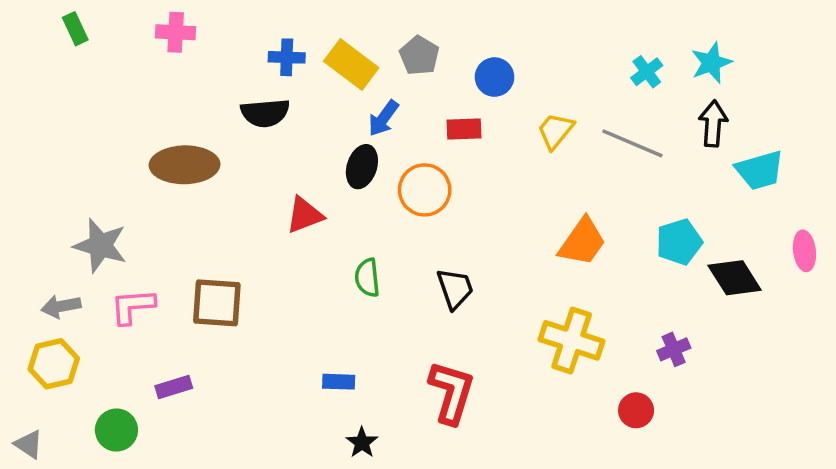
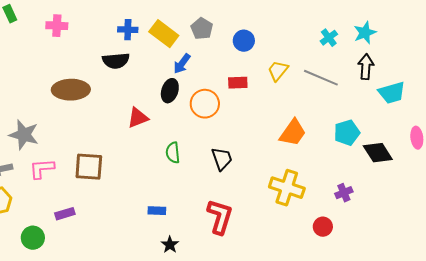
pink cross: (176, 32) -> (57, 26), moved
red rectangle: (464, 129) -> (238, 83), moved

